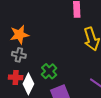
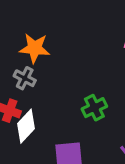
green cross: (49, 71) -> (94, 108), moved

